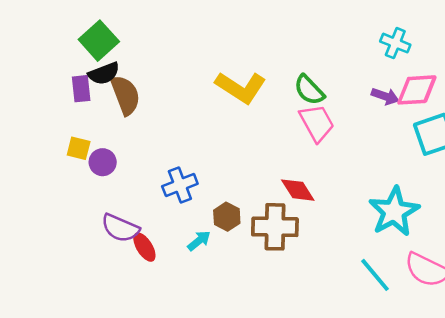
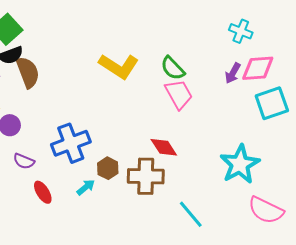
purple arrow: (385, 96) -> (233, 73), turned 100
blue cross: (180, 185) -> (71, 143), size x1.4
purple semicircle: (120, 228) -> (24, 161), moved, size x0.7
cyan line: (375, 275) -> (191, 214), moved

